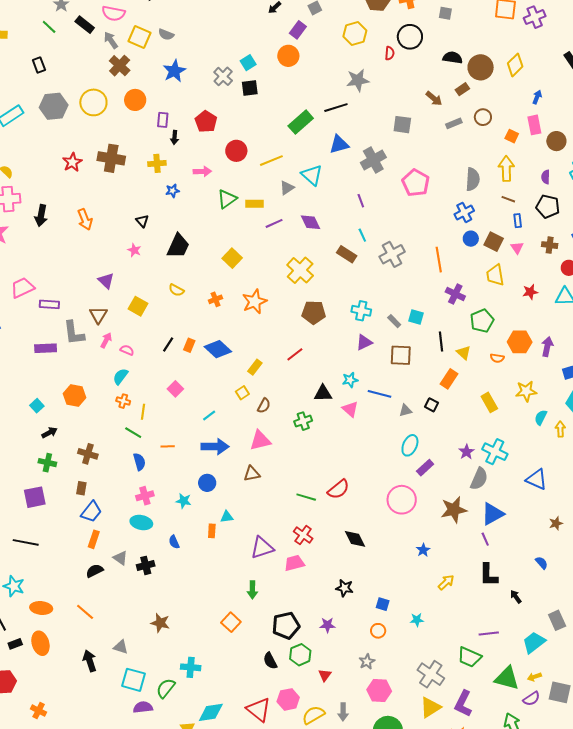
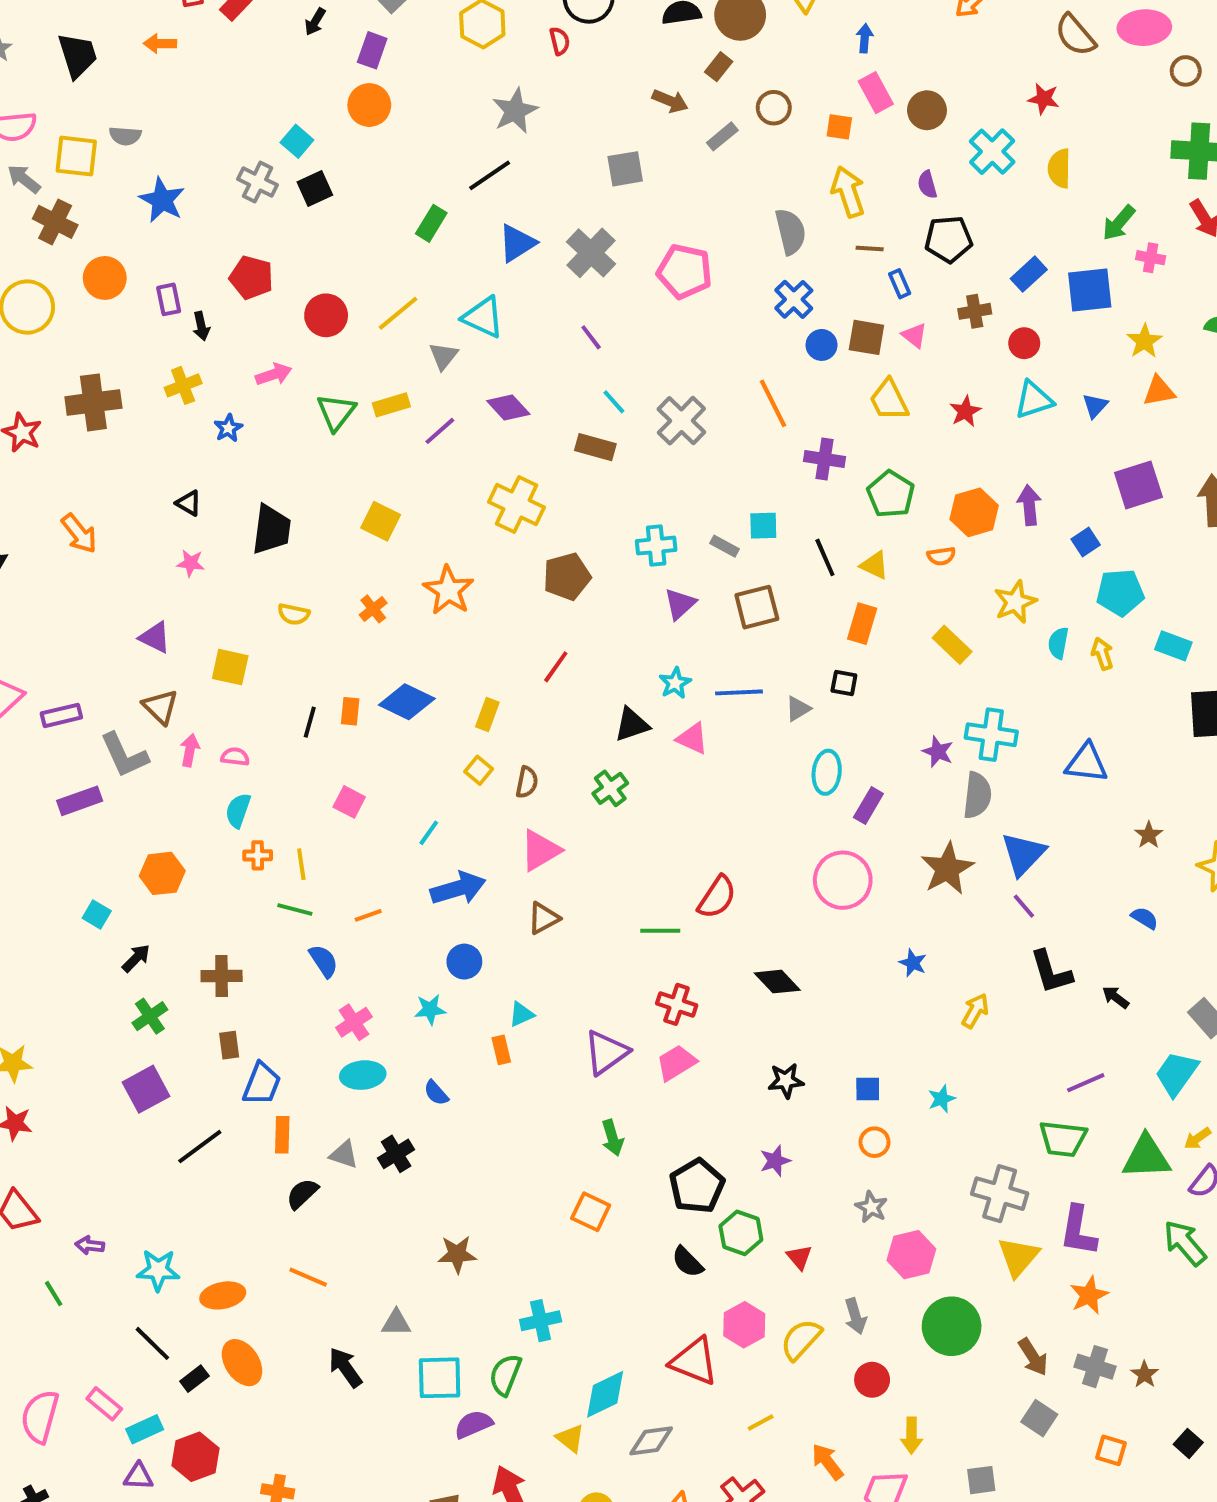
green rectangle: (301, 122) -> (431, 223), size x0.7
green cross: (47, 463) -> (150, 1016), turned -30
black line: (26, 542) -> (200, 1147), moved, turned -30

